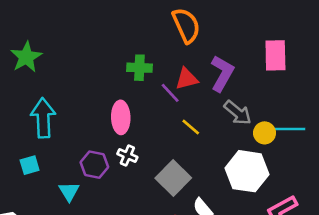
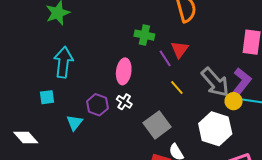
purple L-shape: (222, 73) -> (241, 82), moved
red triangle: (187, 79) -> (180, 49), turned -48
gray arrow: (238, 113) -> (215, 82), size x1.4

